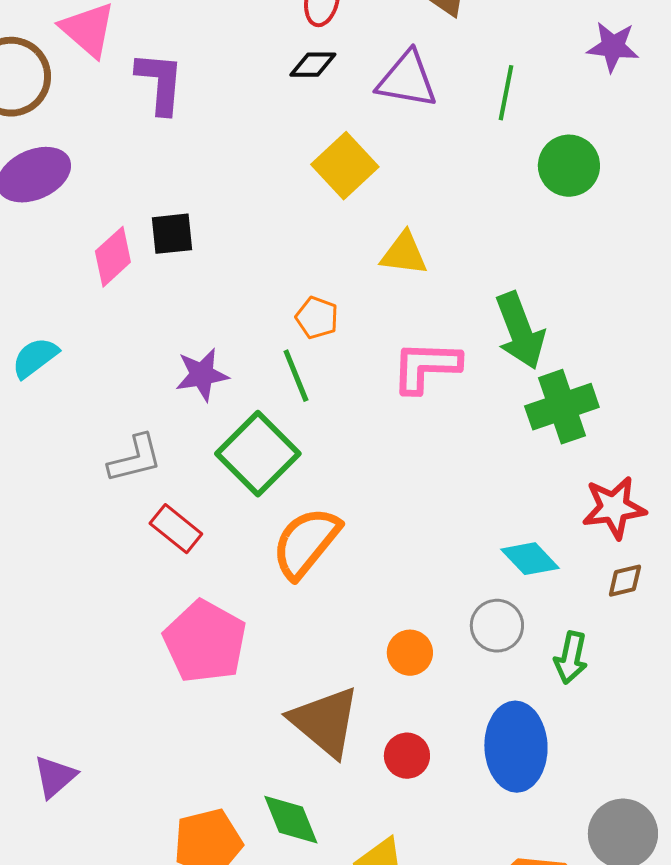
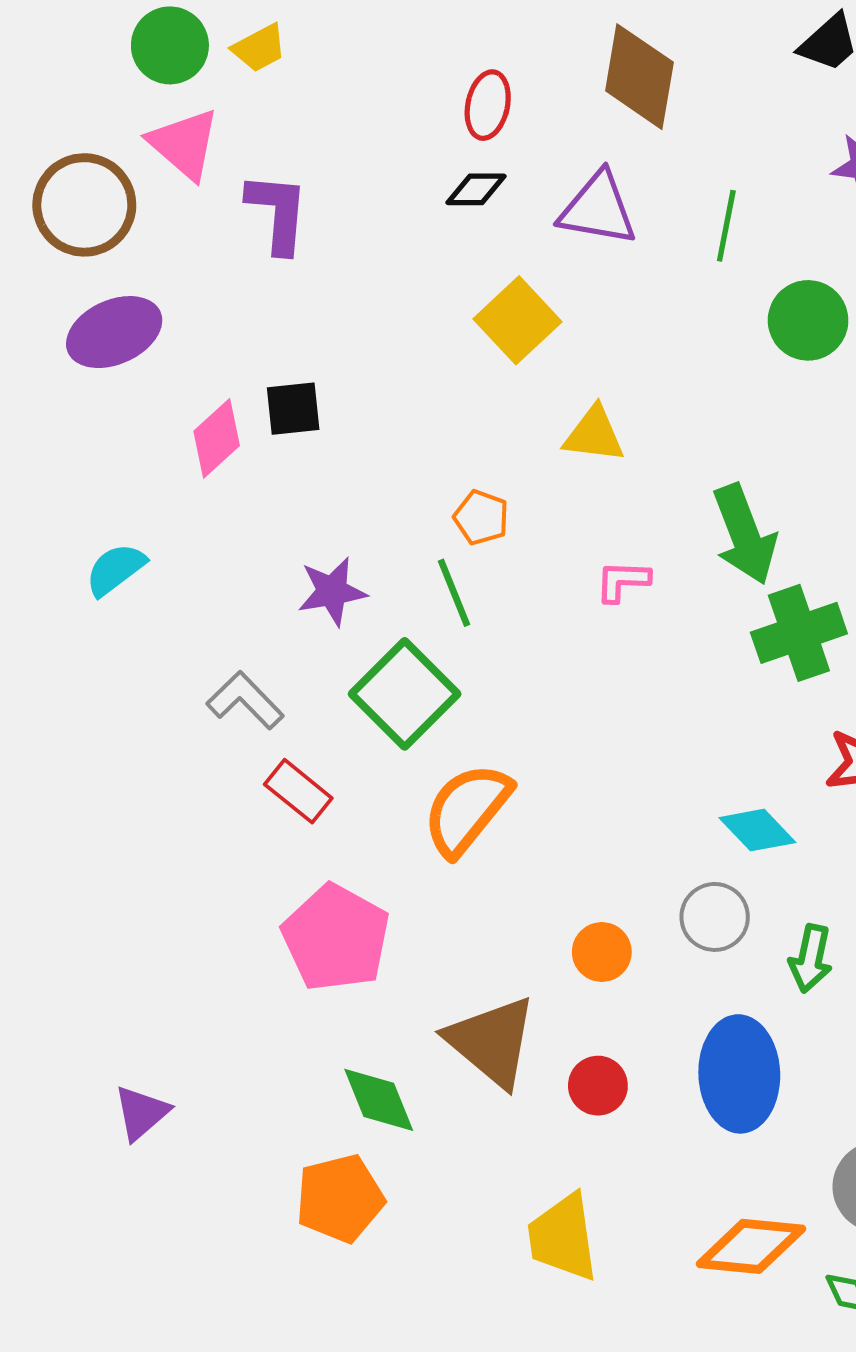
pink L-shape: (426, 367) -> (623, 581), size x0.6
gray L-shape: (135, 459) -> (245, 700), turned -120
green diamond: (291, 820) -> (379, 1100), moved

